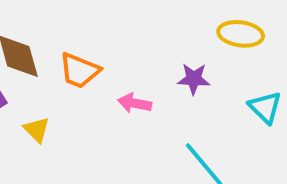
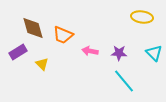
purple star: (194, 79) -> (119, 53), moved

